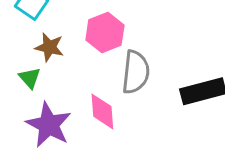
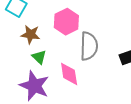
green triangle: (30, 78) -> (39, 57), moved

